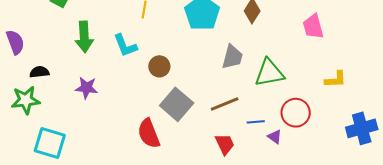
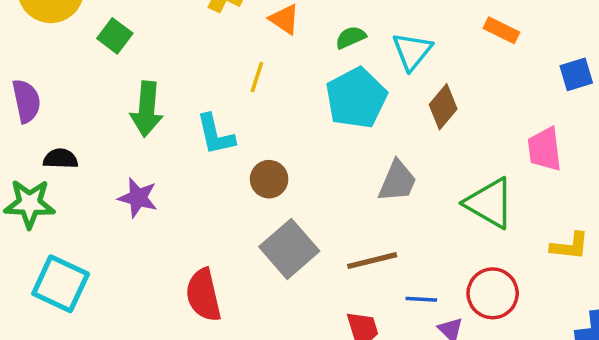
green triangle: (269, 73) -> (489, 203), moved, turned 32
red semicircle: (149, 133) -> (203, 295), moved

